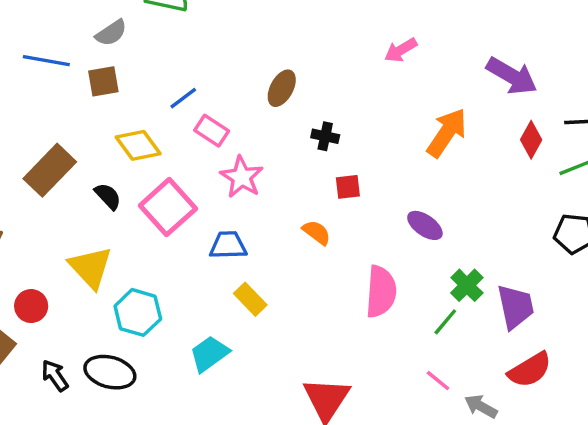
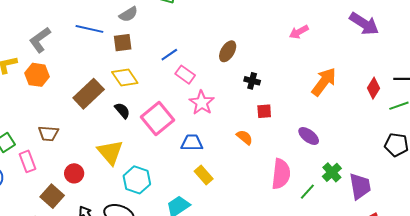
purple arrow: (512, 76) -> (364, 24), moved
yellow diamond: (138, 145) -> (125, 78), moved
green line: (445, 322) -> (307, 192), moved

